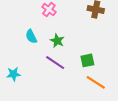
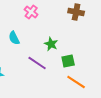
green star: (57, 41) -> (51, 44), moved

